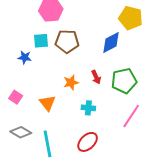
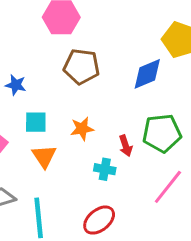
cyan square: (41, 41) -> (36, 122), moved
red arrow: (96, 77) -> (126, 146), moved

